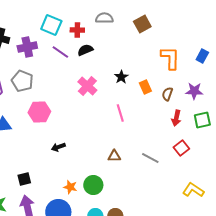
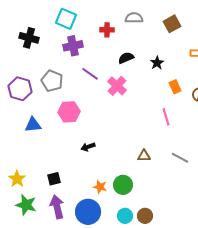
cyan square: (51, 25) -> (66, 19), moved
purple cross: (27, 47) -> (73, 46), moved
black semicircle: (85, 50) -> (126, 58), moved
purple line: (60, 52) -> (90, 74), moved
black star: (121, 77) -> (157, 63), moved
pink line: (120, 113) -> (166, 117), moved

